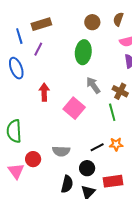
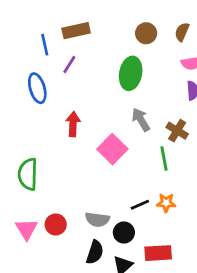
gray semicircle: (61, 151) -> (97, 219), moved
red circle: (33, 159) -> (56, 225), moved

